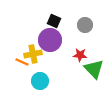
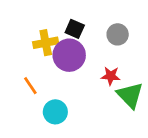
yellow cross: (33, 54) -> (46, 43), moved
orange line: (22, 62) -> (30, 86), turned 32

